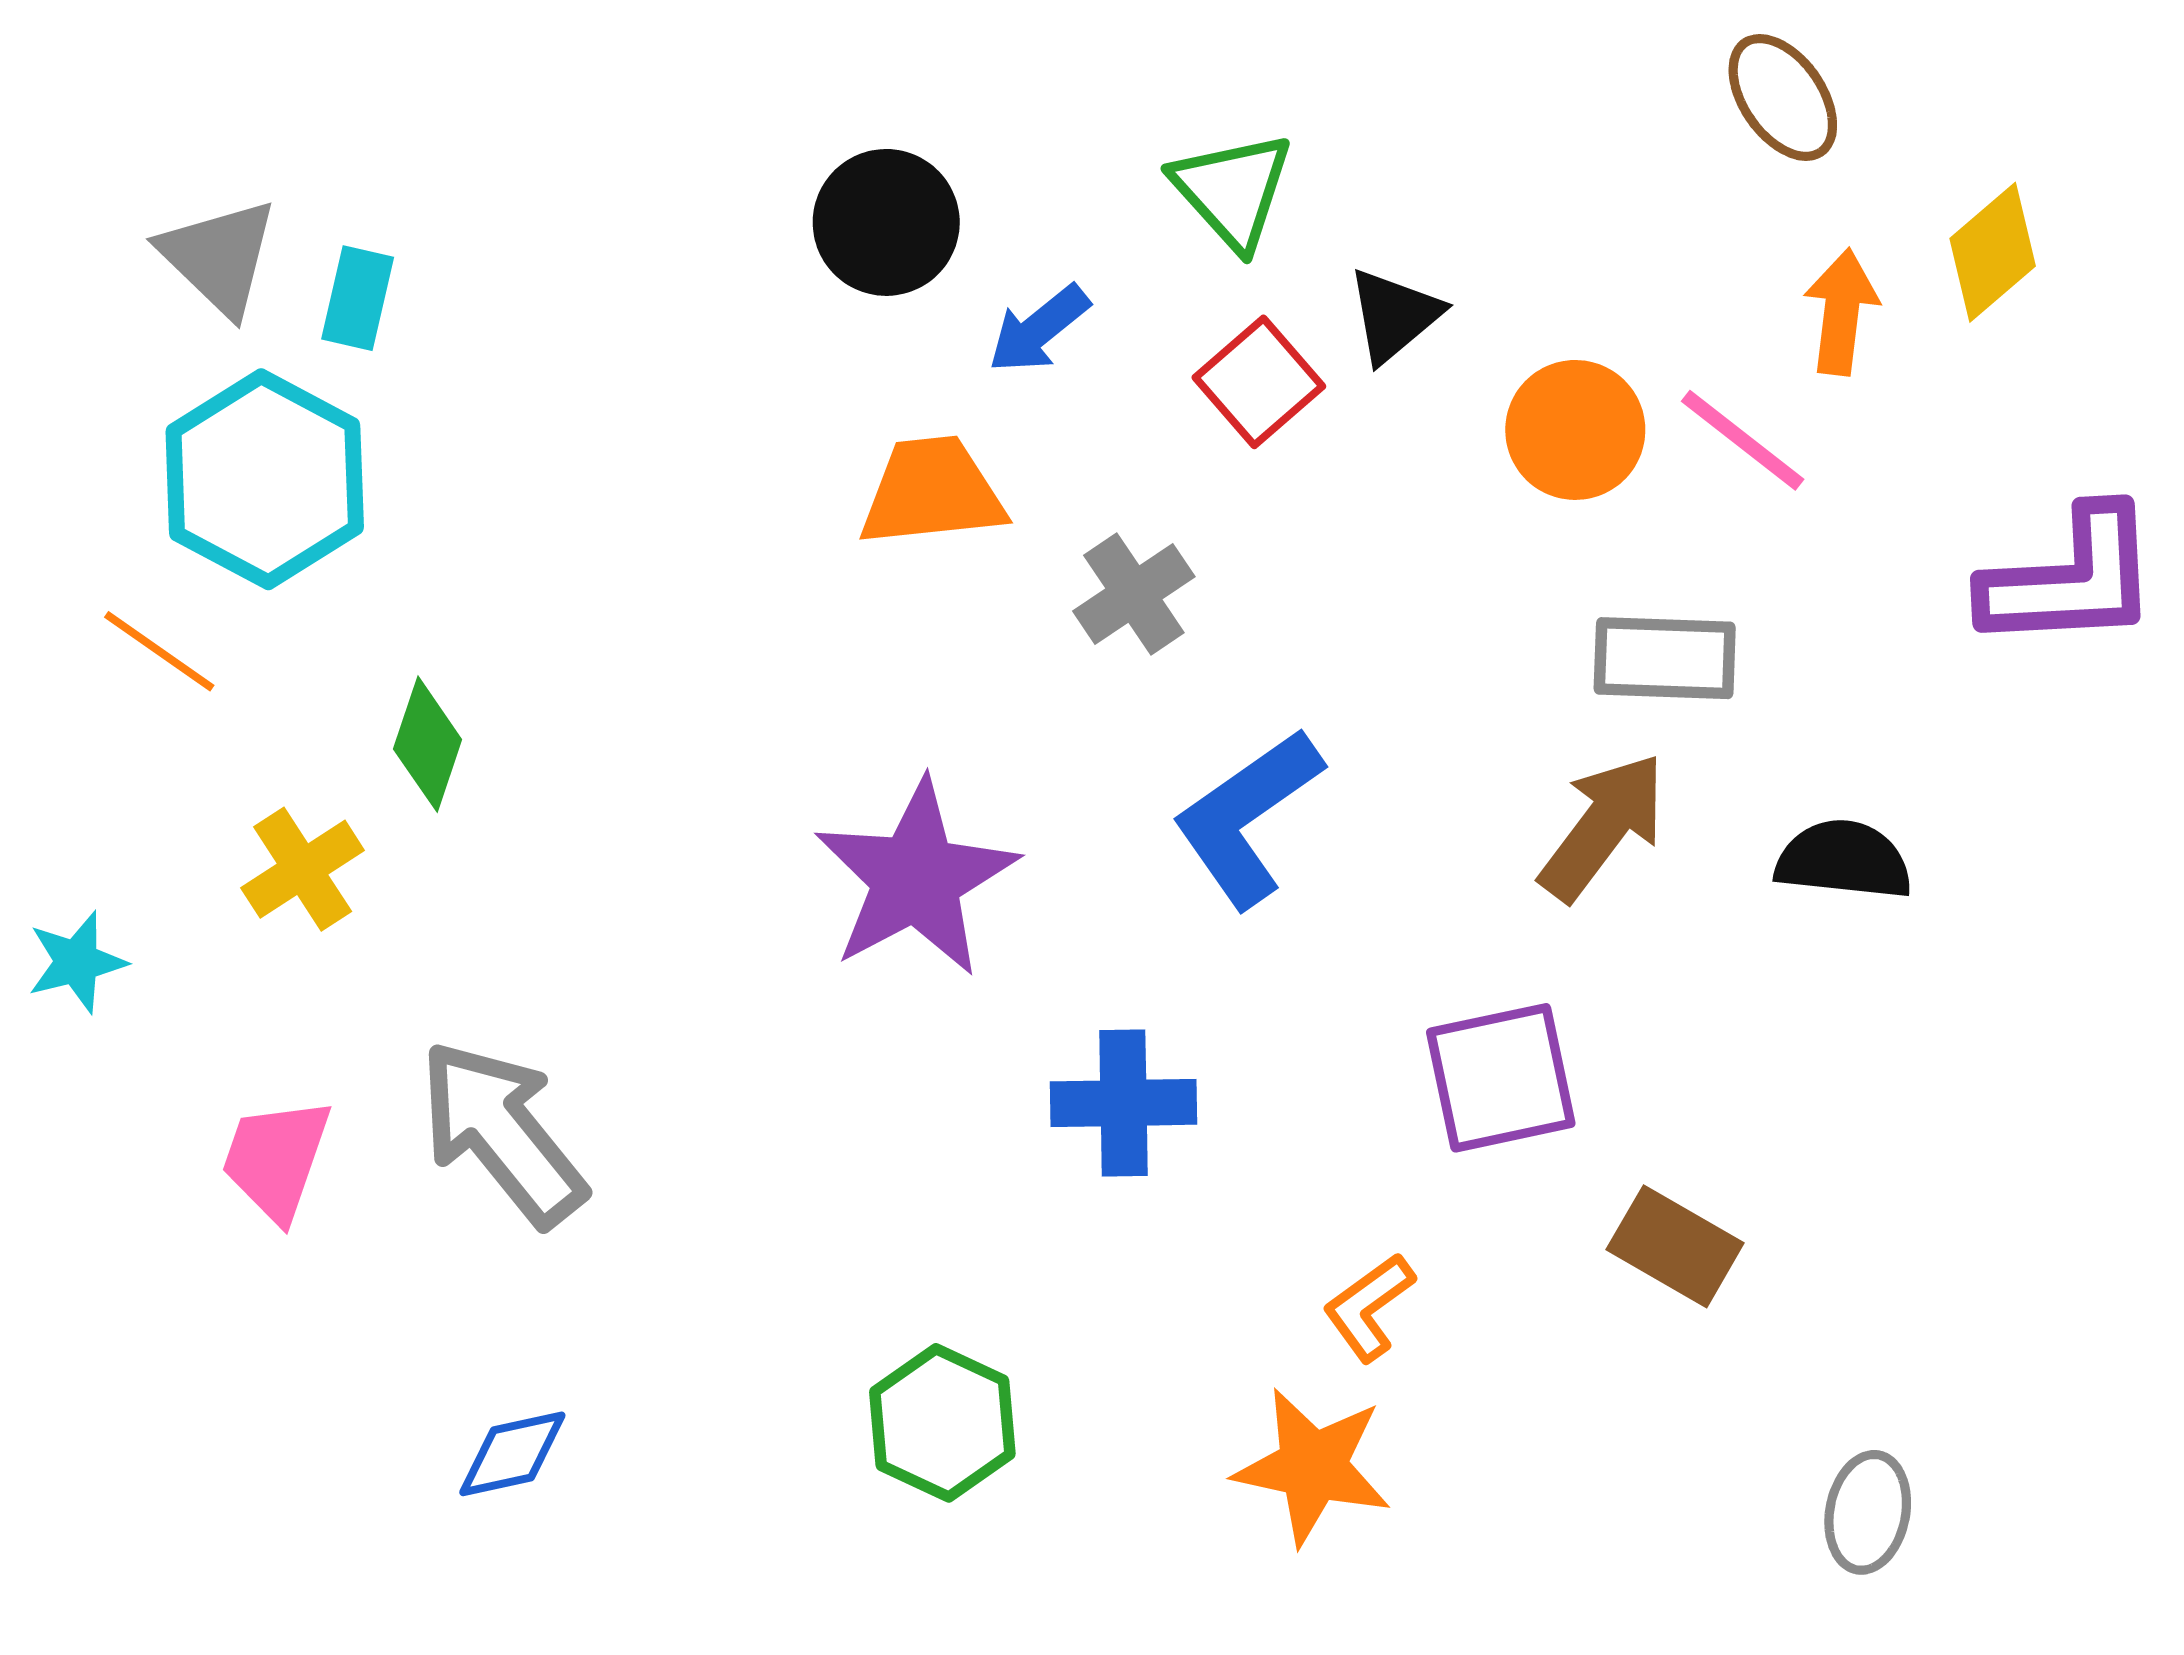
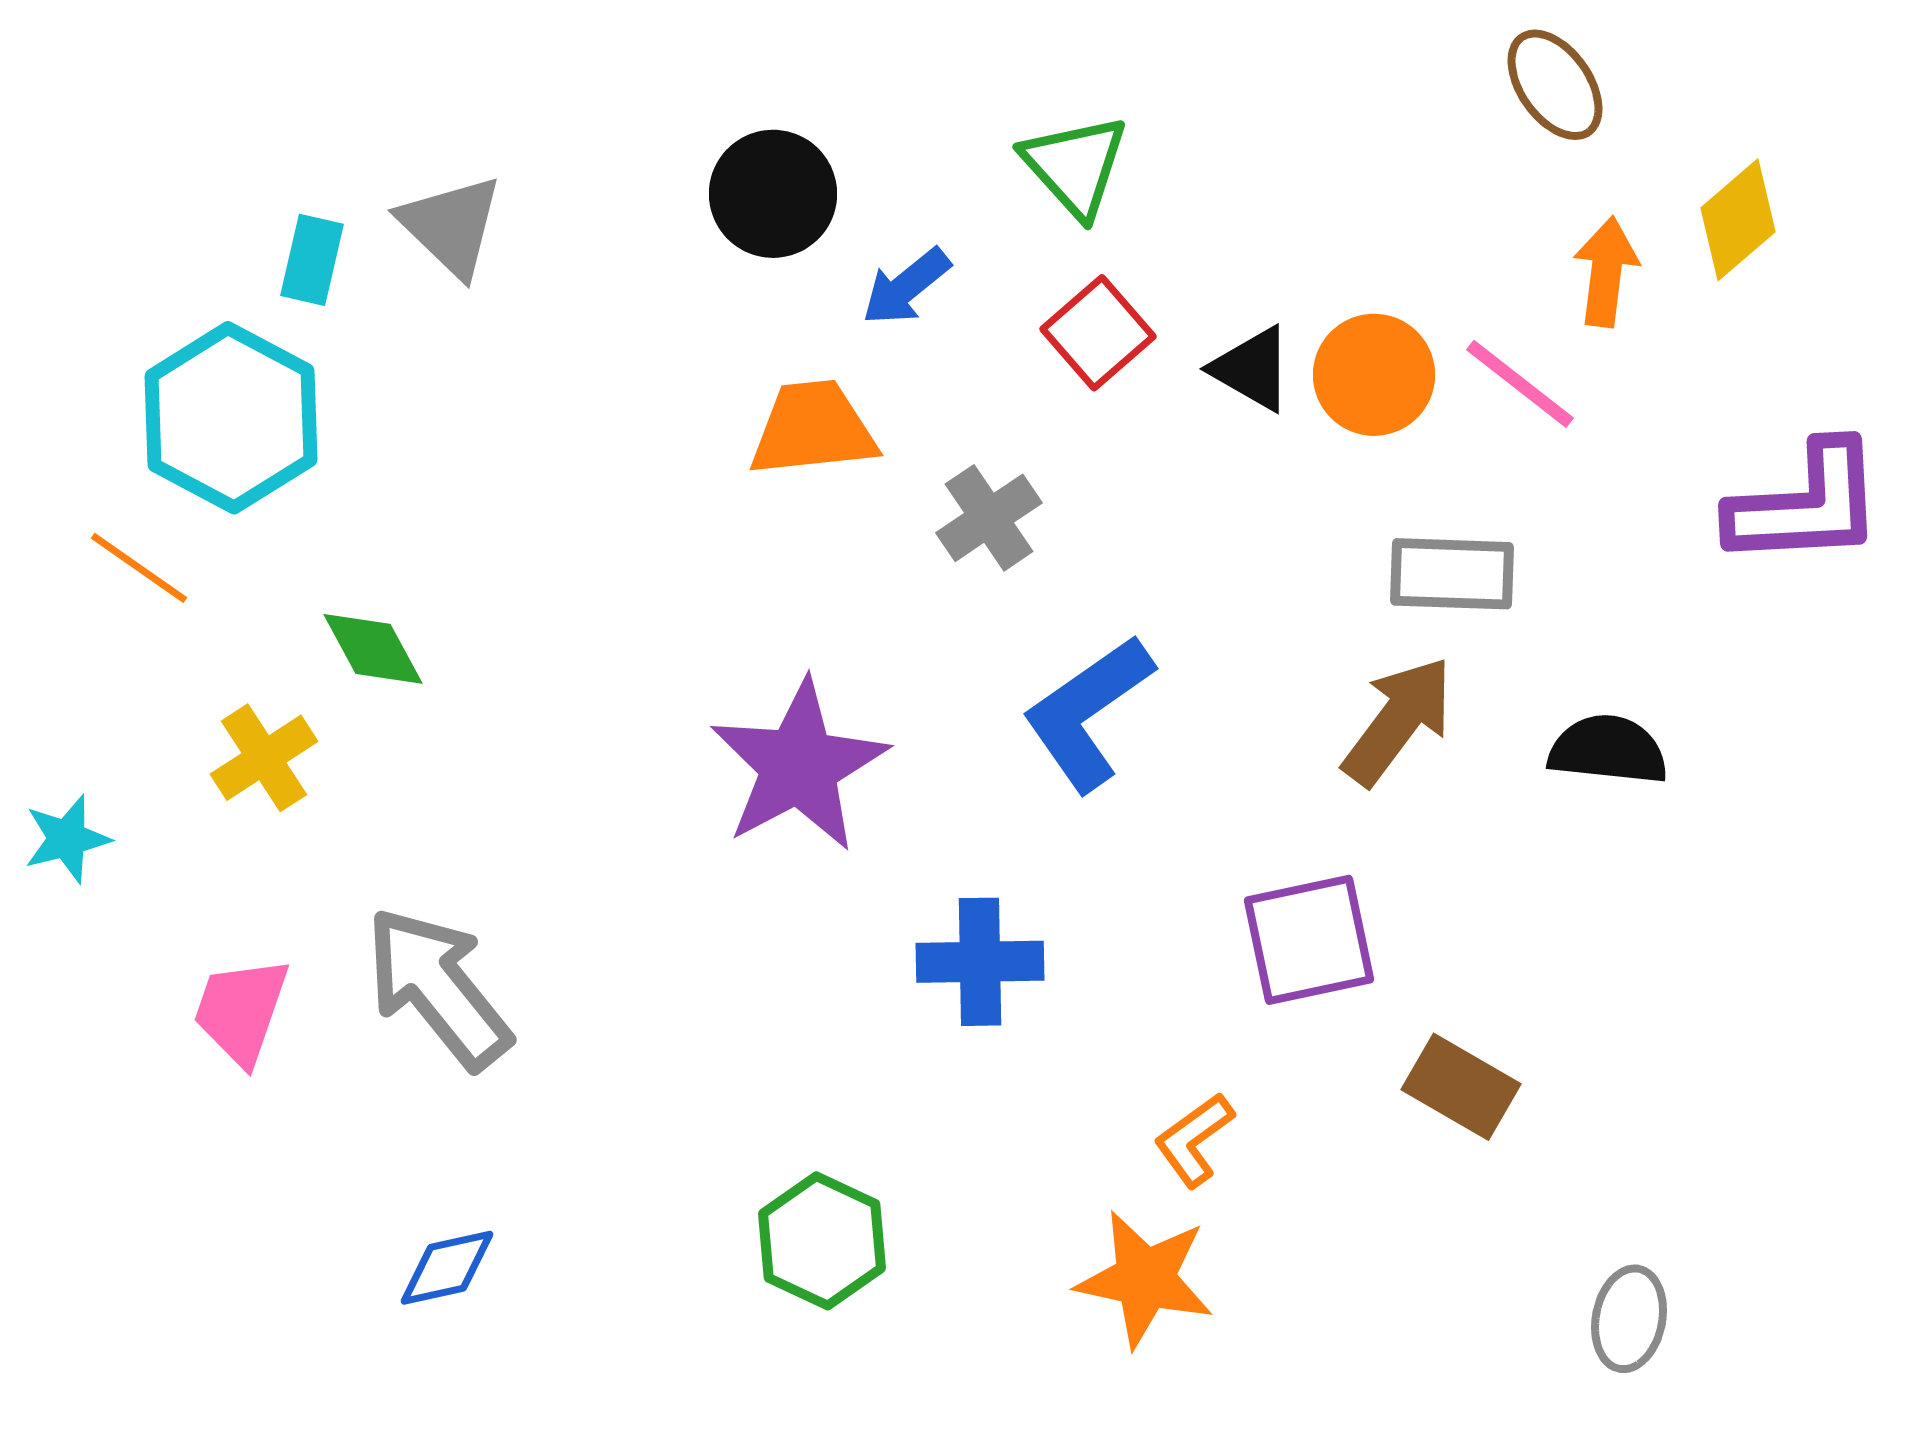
gray triangle: (219, 257) -> (451, 226), moved
black triangle: (1394, 315) -> (1252, 369), moved, turned -50
green diamond: (428, 744) -> (373, 649), turned -47

